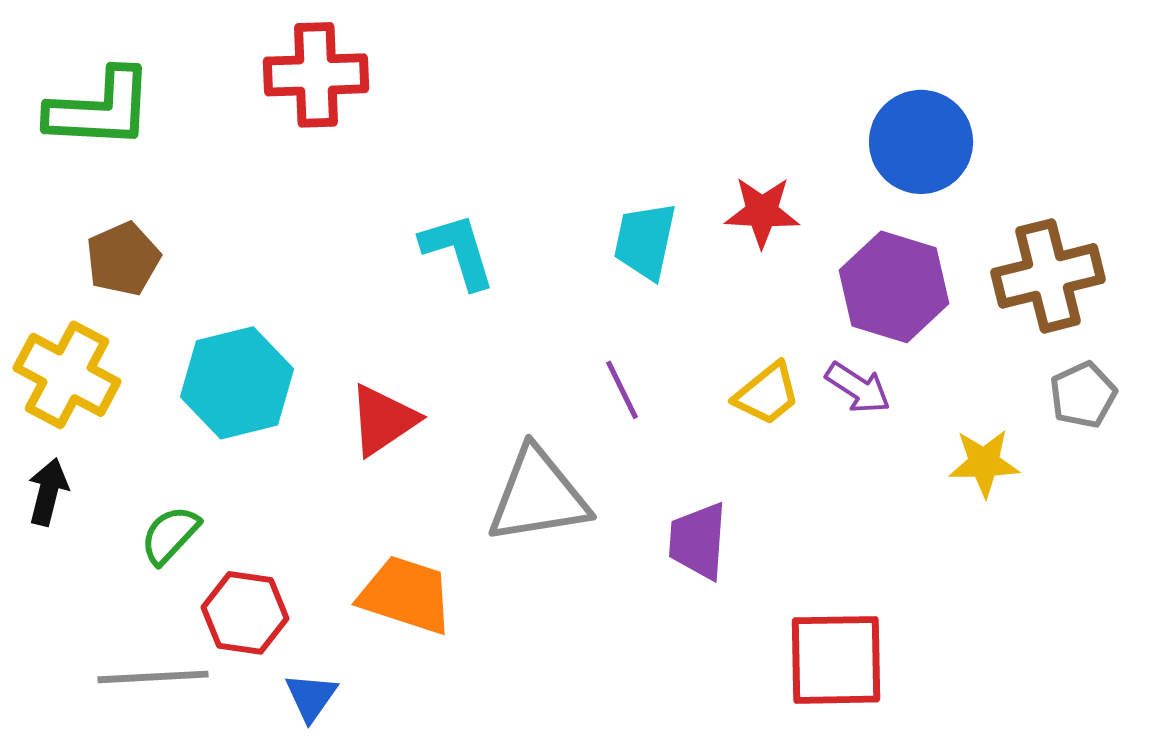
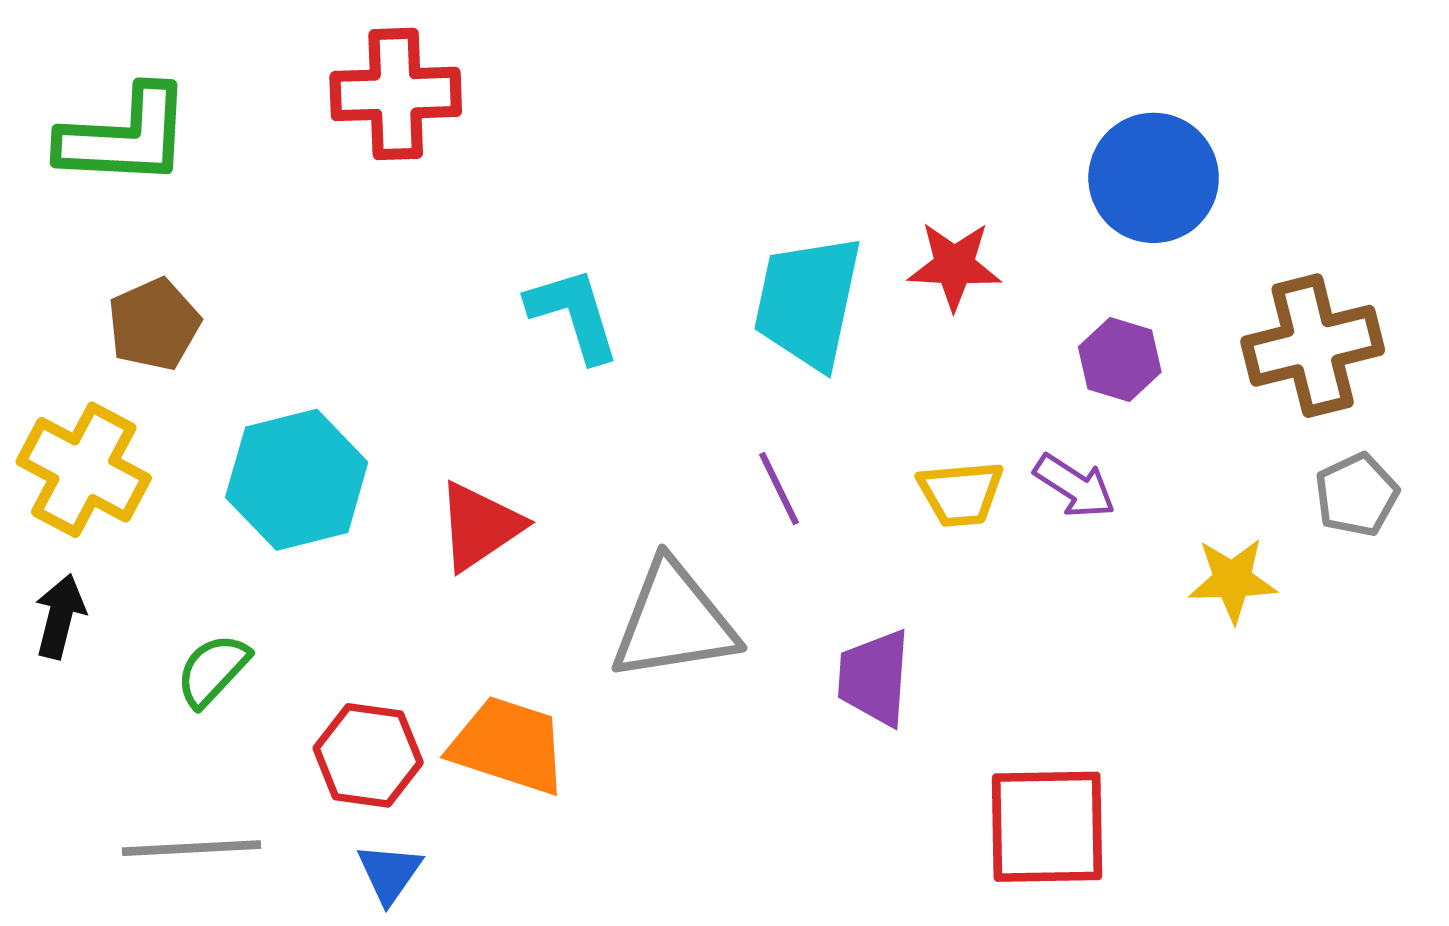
cyan trapezoid: (645, 241) -> (808, 302), size x1.4
purple hexagon: (894, 287) -> (1120, 360), size x0.6
yellow trapezoid: (767, 394) -> (961, 494), turned 34
red hexagon: (245, 613) -> (368, 755), moved

